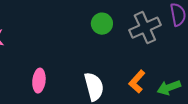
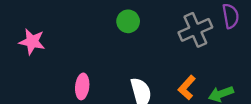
green circle: (102, 24) -> (128, 21), moved

